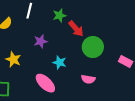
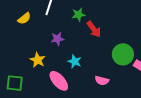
green circle: (93, 47) -> (123, 54), moved
yellow star: (13, 59) -> (38, 60), moved

